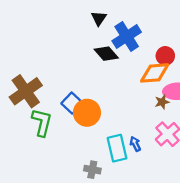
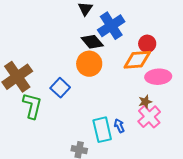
brown star: (162, 102) -> (145, 102), moved
orange circle: (87, 113) -> (89, 64), moved

